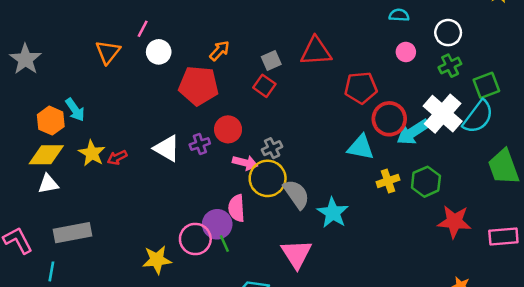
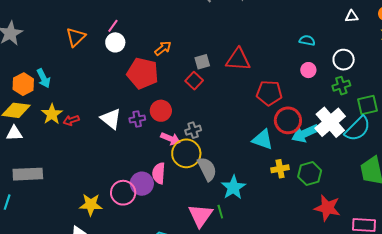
pink line: (143, 29) -> (113, 26), moved
green line: (224, 243) -> (220, 212), moved

